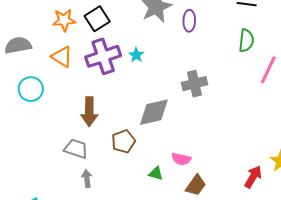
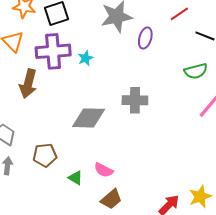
green semicircle: (246, 41) -> (196, 71), turned 55
brown arrow: (89, 112) -> (28, 84), moved
brown pentagon: (123, 141) -> (45, 155), moved

